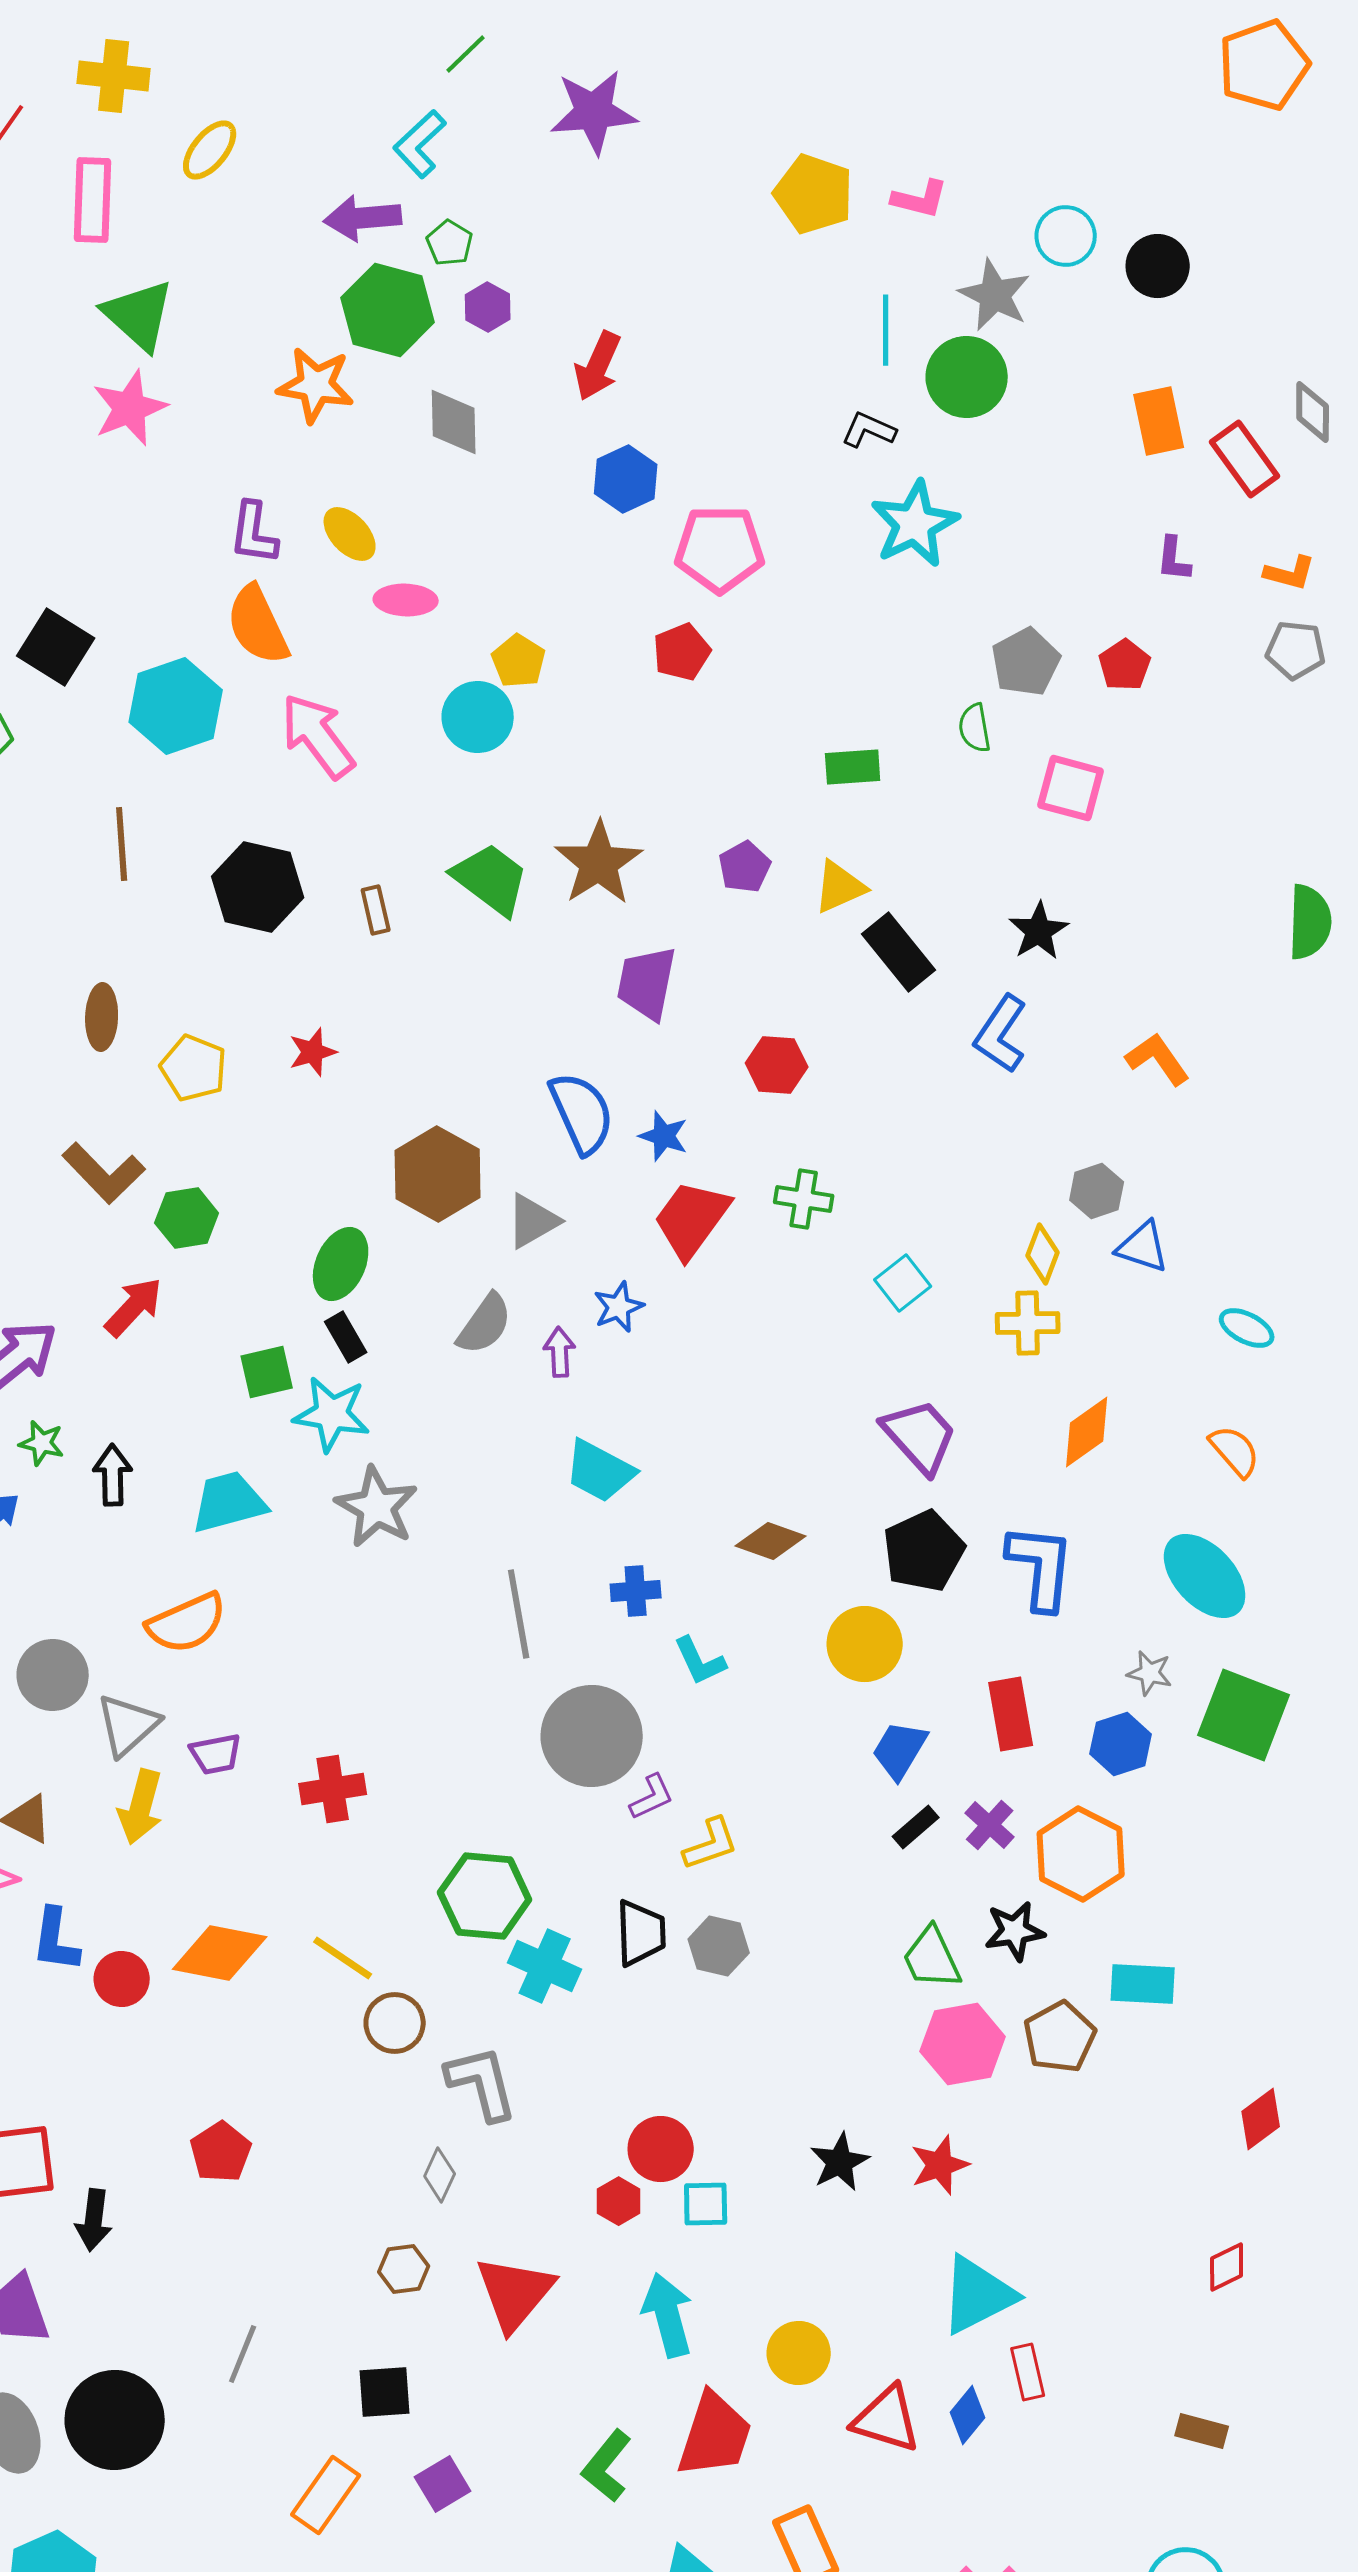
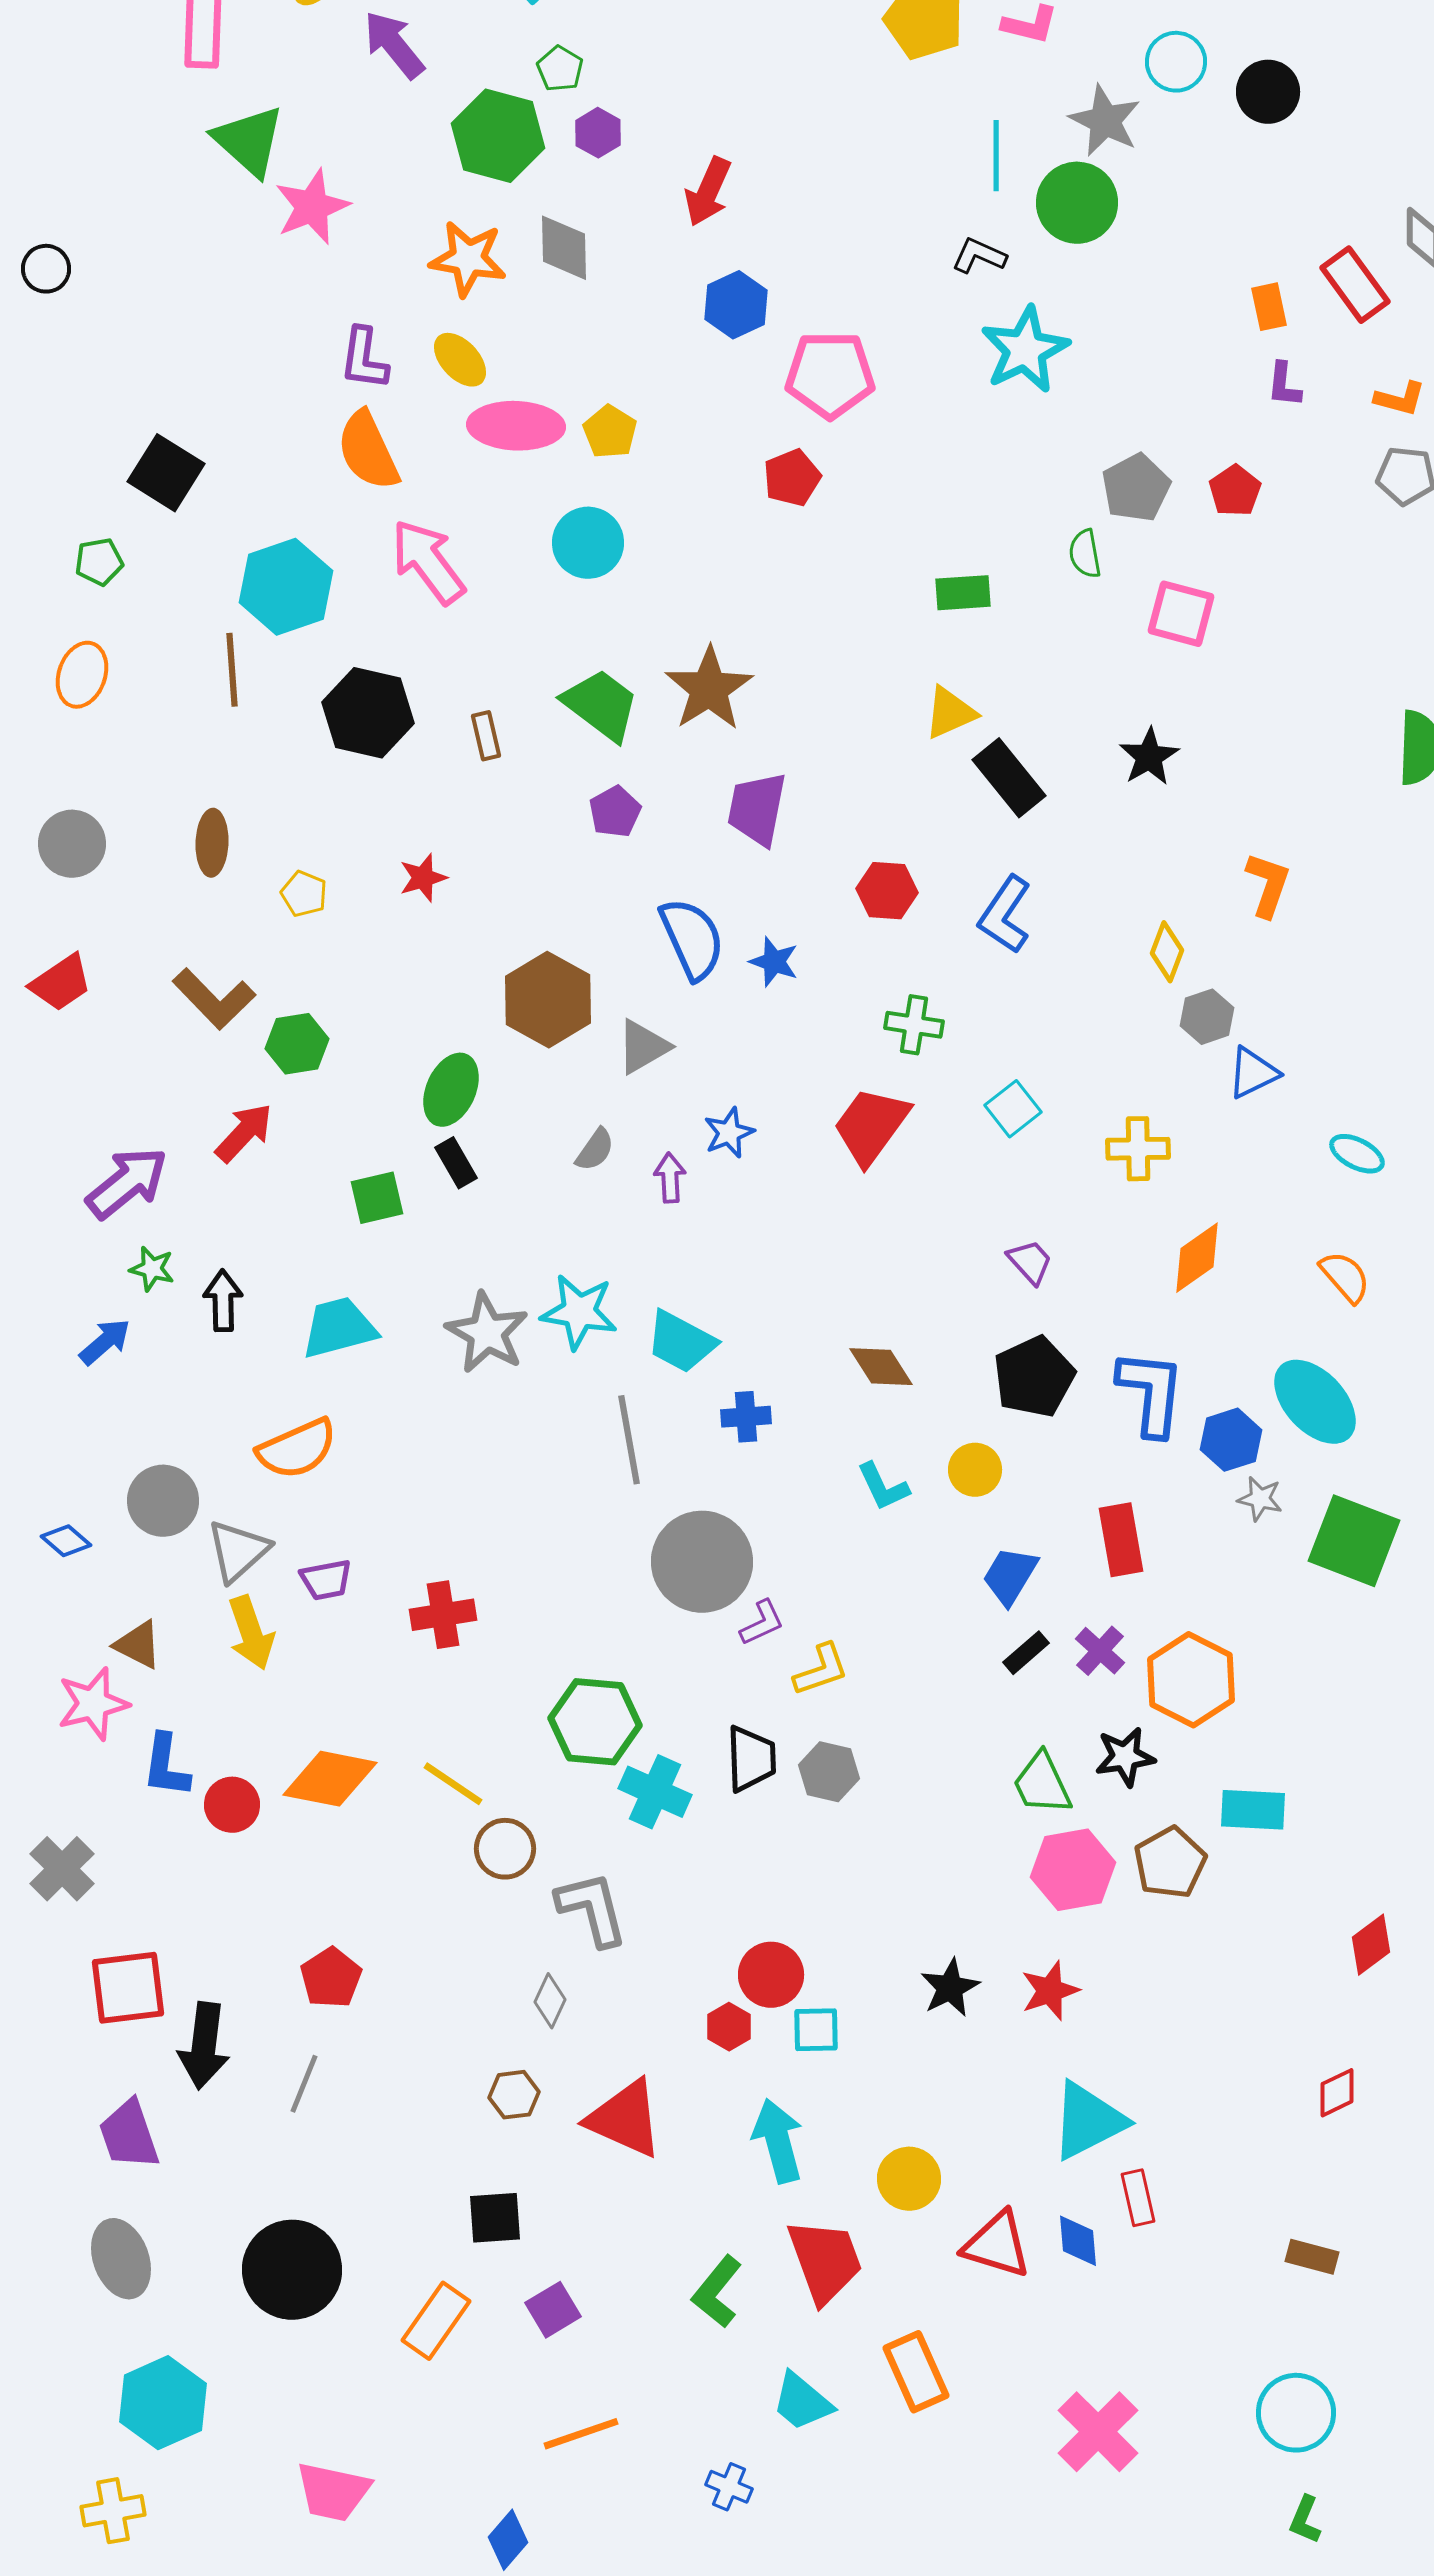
purple arrow: (363, 218) -> (394, 45), moved, turned 56
orange star: (316, 385) -> (468, 259), moved
pink star: (130, 408) -> (312, 207), moved
orange rectangle: (1159, 421) -> (1269, 307), moved, size x0.7
pink ellipse: (406, 600) -> (516, 426), size x1.5
yellow pentagon: (519, 661) -> (610, 432), moved
cyan hexagon: (176, 706) -> (286, 587), moved
purple pentagon: (745, 867) -> (615, 812), moved
blue L-shape: (1001, 1034) -> (1005, 915), moved
orange L-shape: (1158, 1059) -> (1268, 885), turned 54
yellow pentagon: (194, 1068) -> (304, 894), size x0.7
red trapezoid: (692, 1219) -> (871, 1126), moved
blue triangle: (1143, 1247) -> (1253, 1073), turned -44
yellow diamond: (1043, 1254) -> (1167, 952), moved
gray semicircle: (485, 1324) -> (595, 1150), size x0.7
cyan star: (332, 1414) -> (579, 1312), moved
purple trapezoid: (920, 1436) -> (1030, 1262), size x0.6
cyan trapezoid: (600, 1471) -> (681, 1342), moved
brown diamond: (771, 1541) -> (881, 1367), turned 38
yellow circle: (865, 1644) -> (975, 1470), size x0.7
cyan L-shape: (700, 1661) -> (883, 1487), moved
blue hexagon: (1121, 1744) -> (1231, 1440), moved
yellow arrow: (141, 1807) -> (251, 1633), turned -34
black arrow: (94, 2220) -> (204, 2046), size x1.4
red triangle: (515, 2293) -> (625, 2119), turned -46
gray line: (243, 2354) -> (304, 2084), moved
blue diamond: (968, 2415) -> (1078, 2241), turned -44
black circle: (115, 2420) -> (292, 2270), moved
red trapezoid: (715, 2435) -> (825, 2261), turned -38

